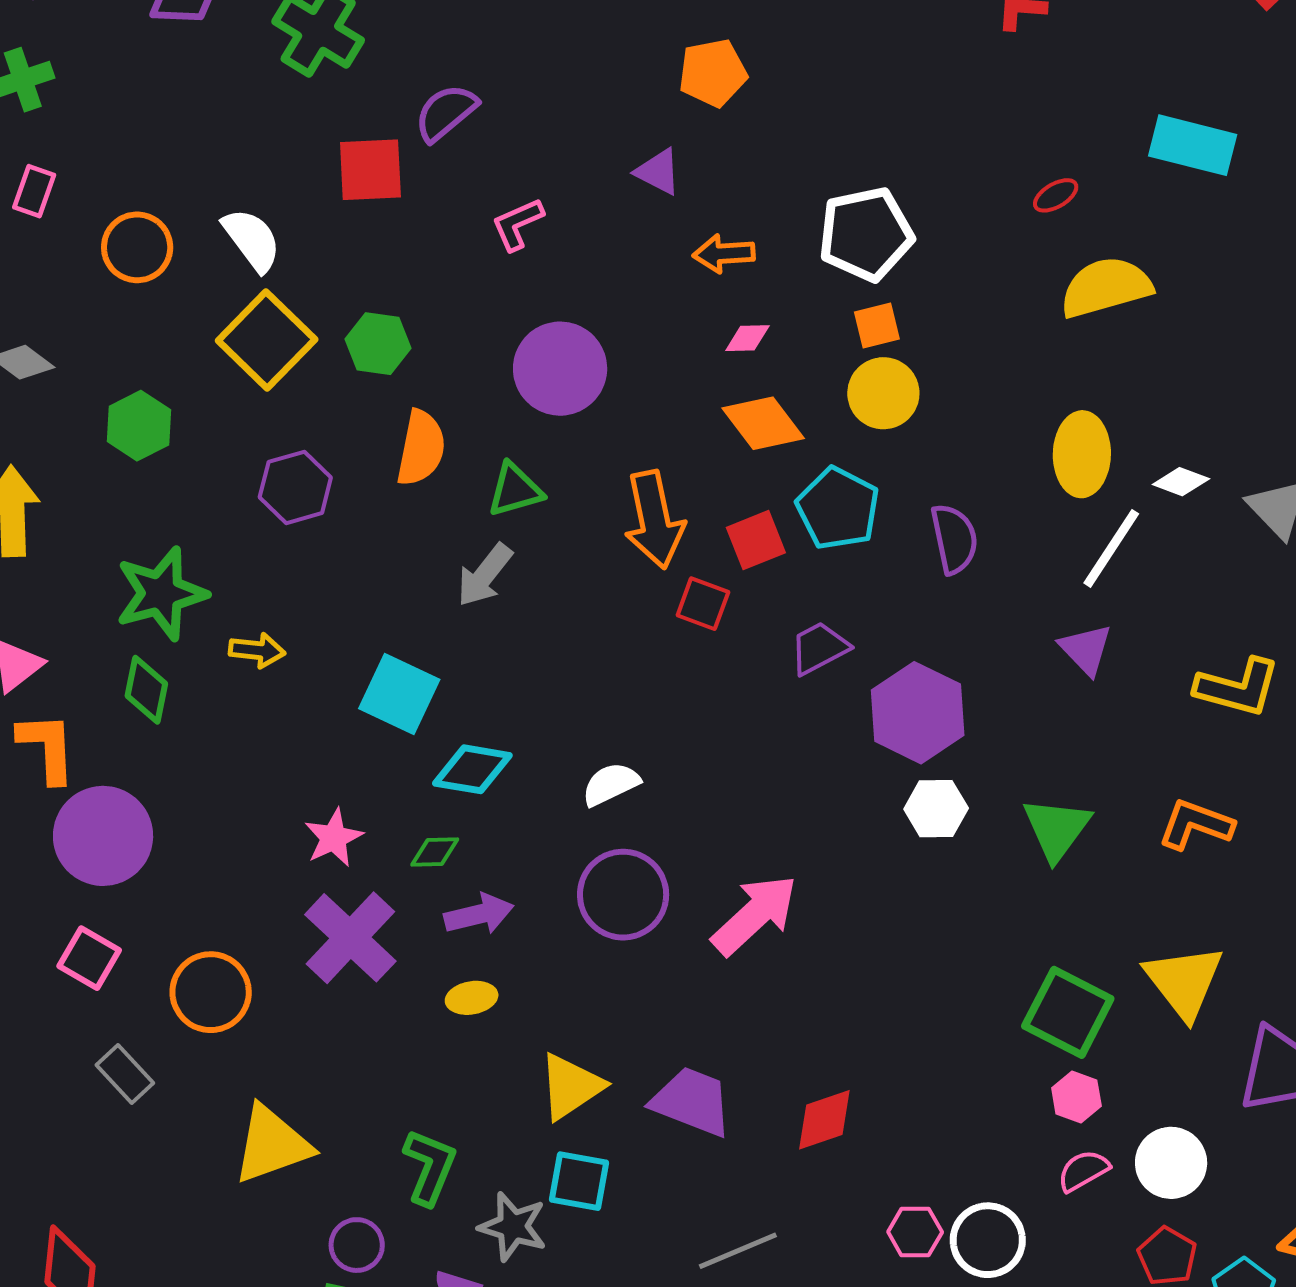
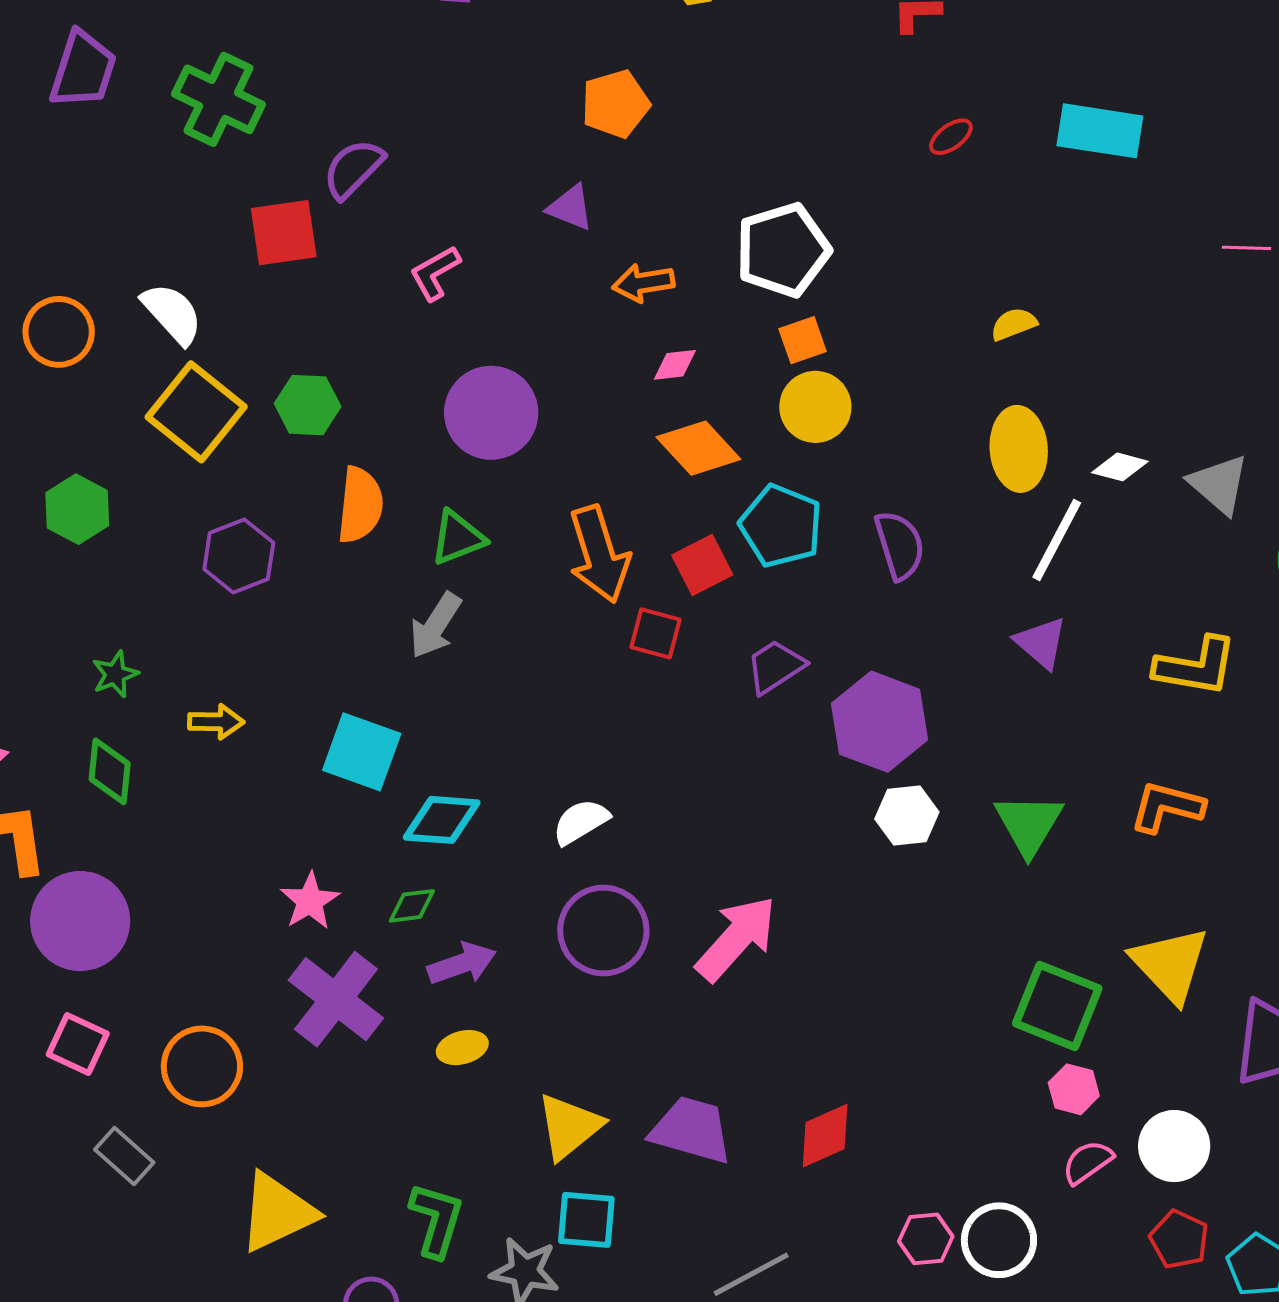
red ellipse: (1056, 195) -> (951, 137), moved
yellow semicircle: (1106, 287) -> (1014, 324), moved, size x0.5
green star: (161, 594) -> (115, 674), size x0.5

